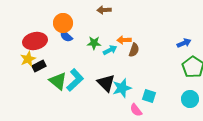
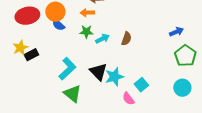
orange arrow: (124, 40) -> (87, 13), moved
red ellipse: (35, 41) -> (27, 16), moved
green triangle: (58, 81) -> (72, 94), moved
cyan square: (149, 96) -> (141, 85), turned 32

